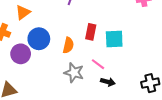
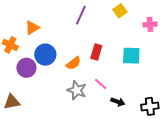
cyan square: (114, 39) -> (131, 56), moved
orange semicircle: (68, 45) -> (73, 63), turned 35
black arrow: (108, 82) -> (118, 102), moved

